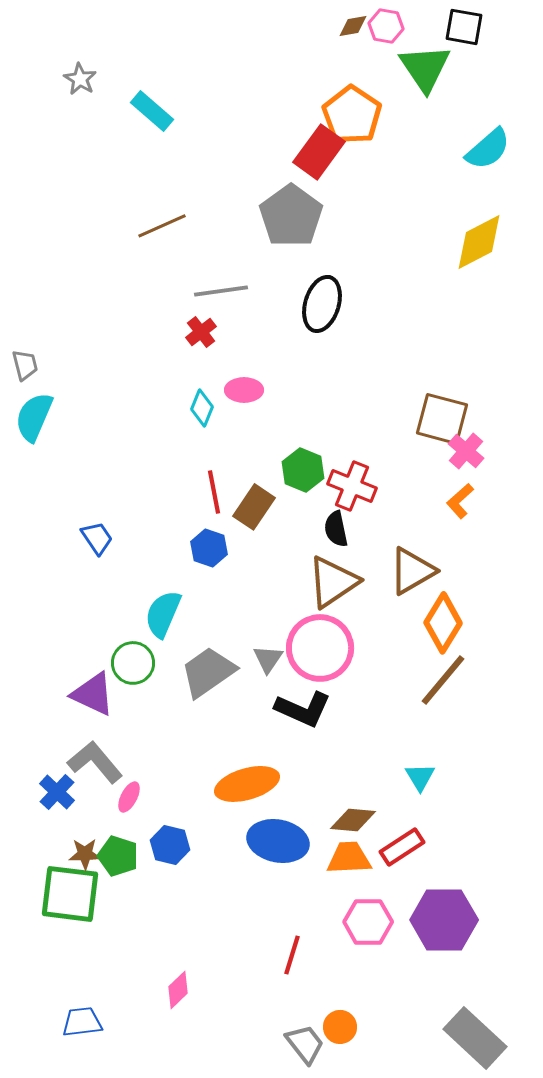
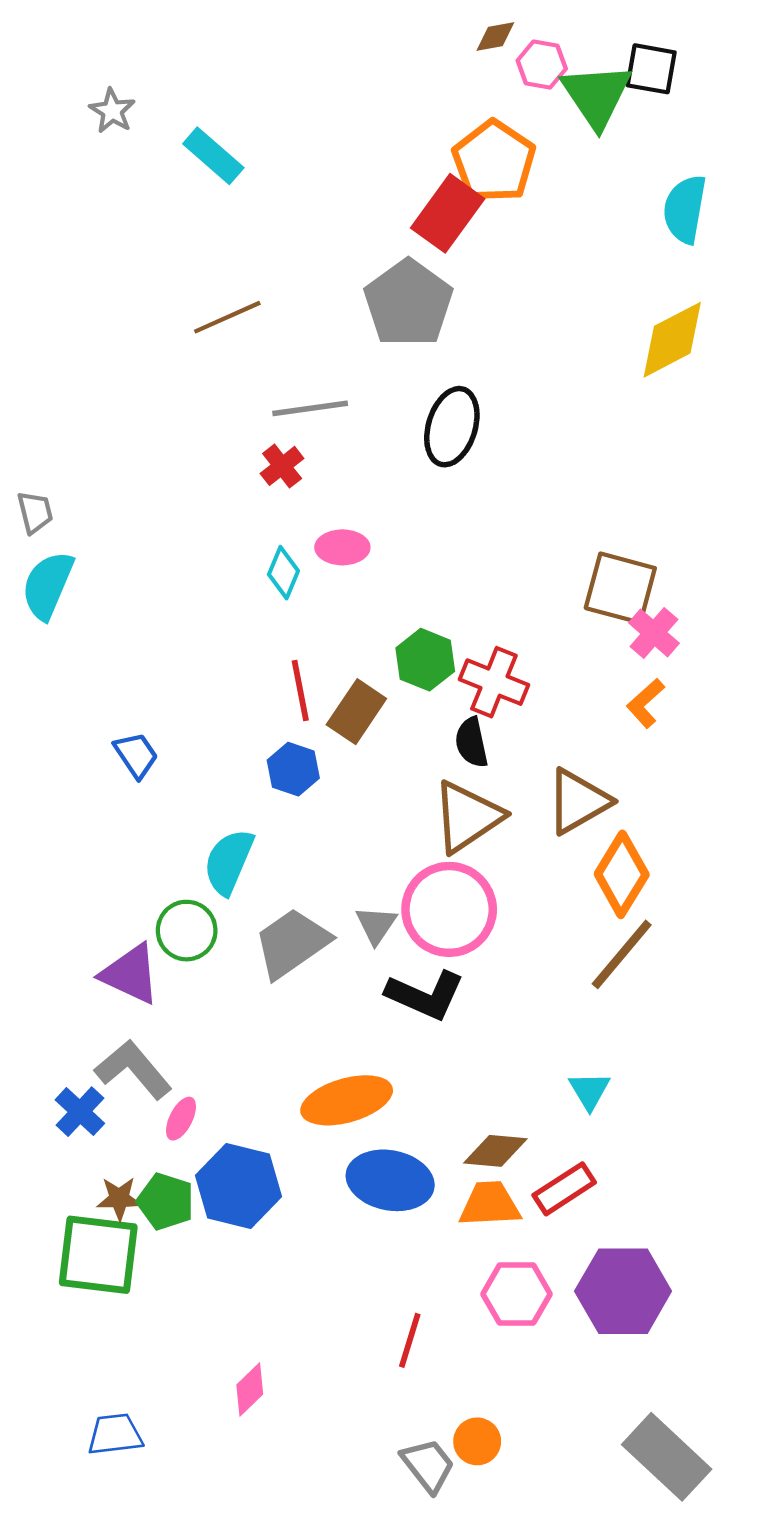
pink hexagon: (386, 26) -> (542, 65), moved
black square: (464, 27) -> (651, 69), moved
cyan semicircle: (488, 149) -> (685, 209), turned 141
blue hexagon: (170, 845) -> (239, 1186), size x1.5

